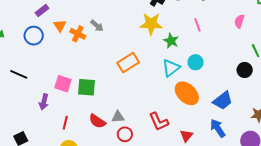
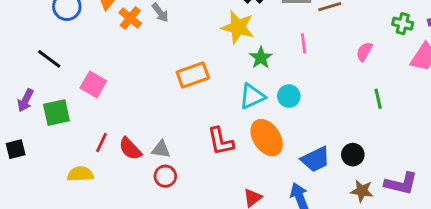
black circle: (245, 70) -> (353, 155), moved
black line: (19, 74) -> (49, 59), moved
green square: (87, 87) -> (56, 113), moved, turned -30
purple arrow: (44, 102) -> (25, 100), moved
red L-shape: (159, 122) -> (221, 141), moved
red line: (65, 123) -> (102, 143), moved

